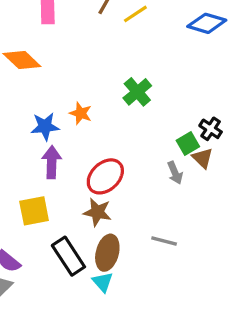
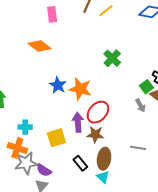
orange star: (81, 113) -> (80, 89), moved, size x1.6
blue star: (45, 126) -> (58, 85), turned -30
purple arrow: (52, 162) -> (78, 122), moved
black rectangle: (68, 256) -> (80, 163), size x0.7

